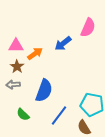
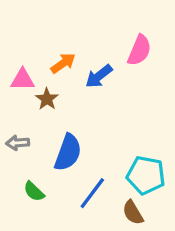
orange arrow: (35, 54) -> (63, 63), moved
brown star: (17, 67) -> (47, 99), moved

